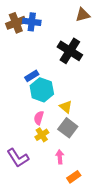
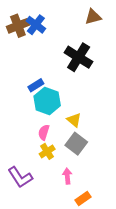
blue cross: (32, 22) -> (36, 25), turned 30

